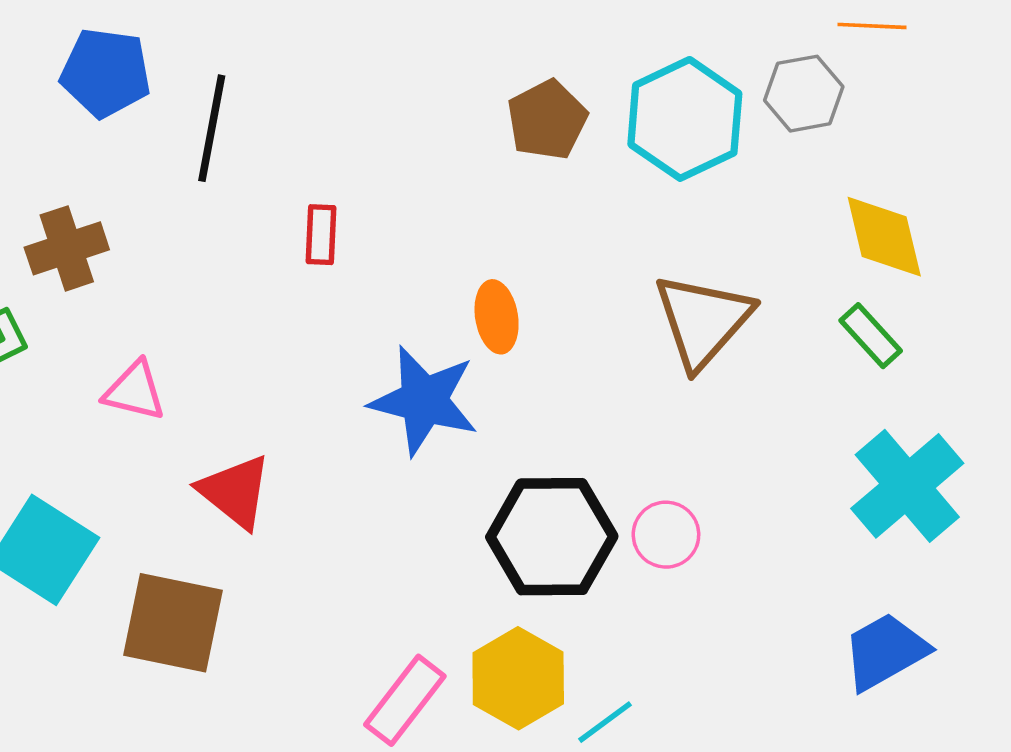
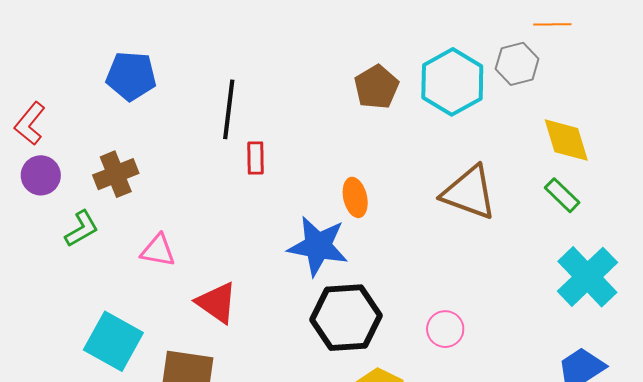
black line: (212, 128) -> (229, 109), moved
brown triangle: (703, 321) -> (469, 193), turned -48
pink circle: (666, 535) -> (445, 329), moved
black hexagon: (552, 537) -> (346, 318), moved

